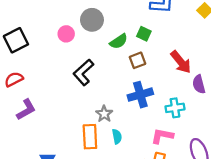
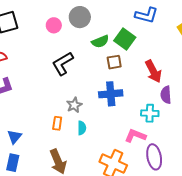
green square: (144, 34) -> (125, 39), size x1.5
cyan cross: (175, 108) -> (150, 113), moved
pink L-shape: (162, 136) -> (135, 136), moved
orange rectangle: (90, 137) -> (57, 123), size x0.6

